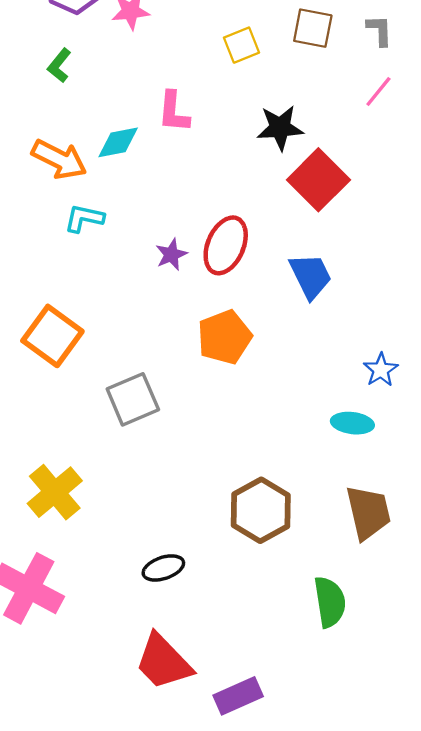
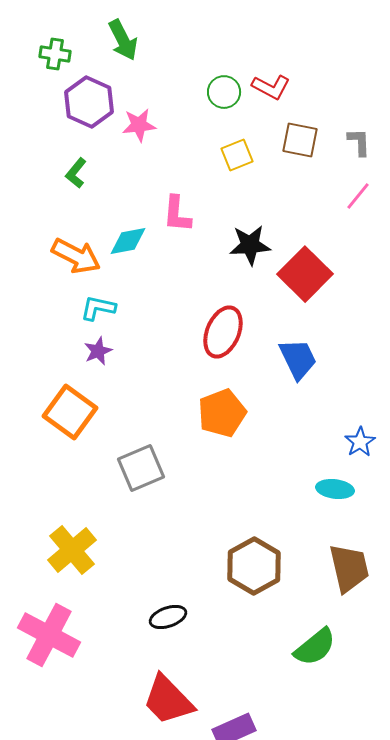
black star: (280, 128) -> (250, 245), moved
purple star: (171, 254) -> (98, 351), moved
green semicircle: (330, 602) -> (315, 647), turned 60

